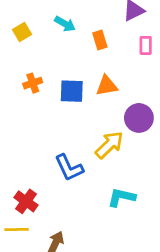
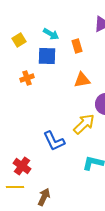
blue square: (72, 91) -> (47, 56), moved

